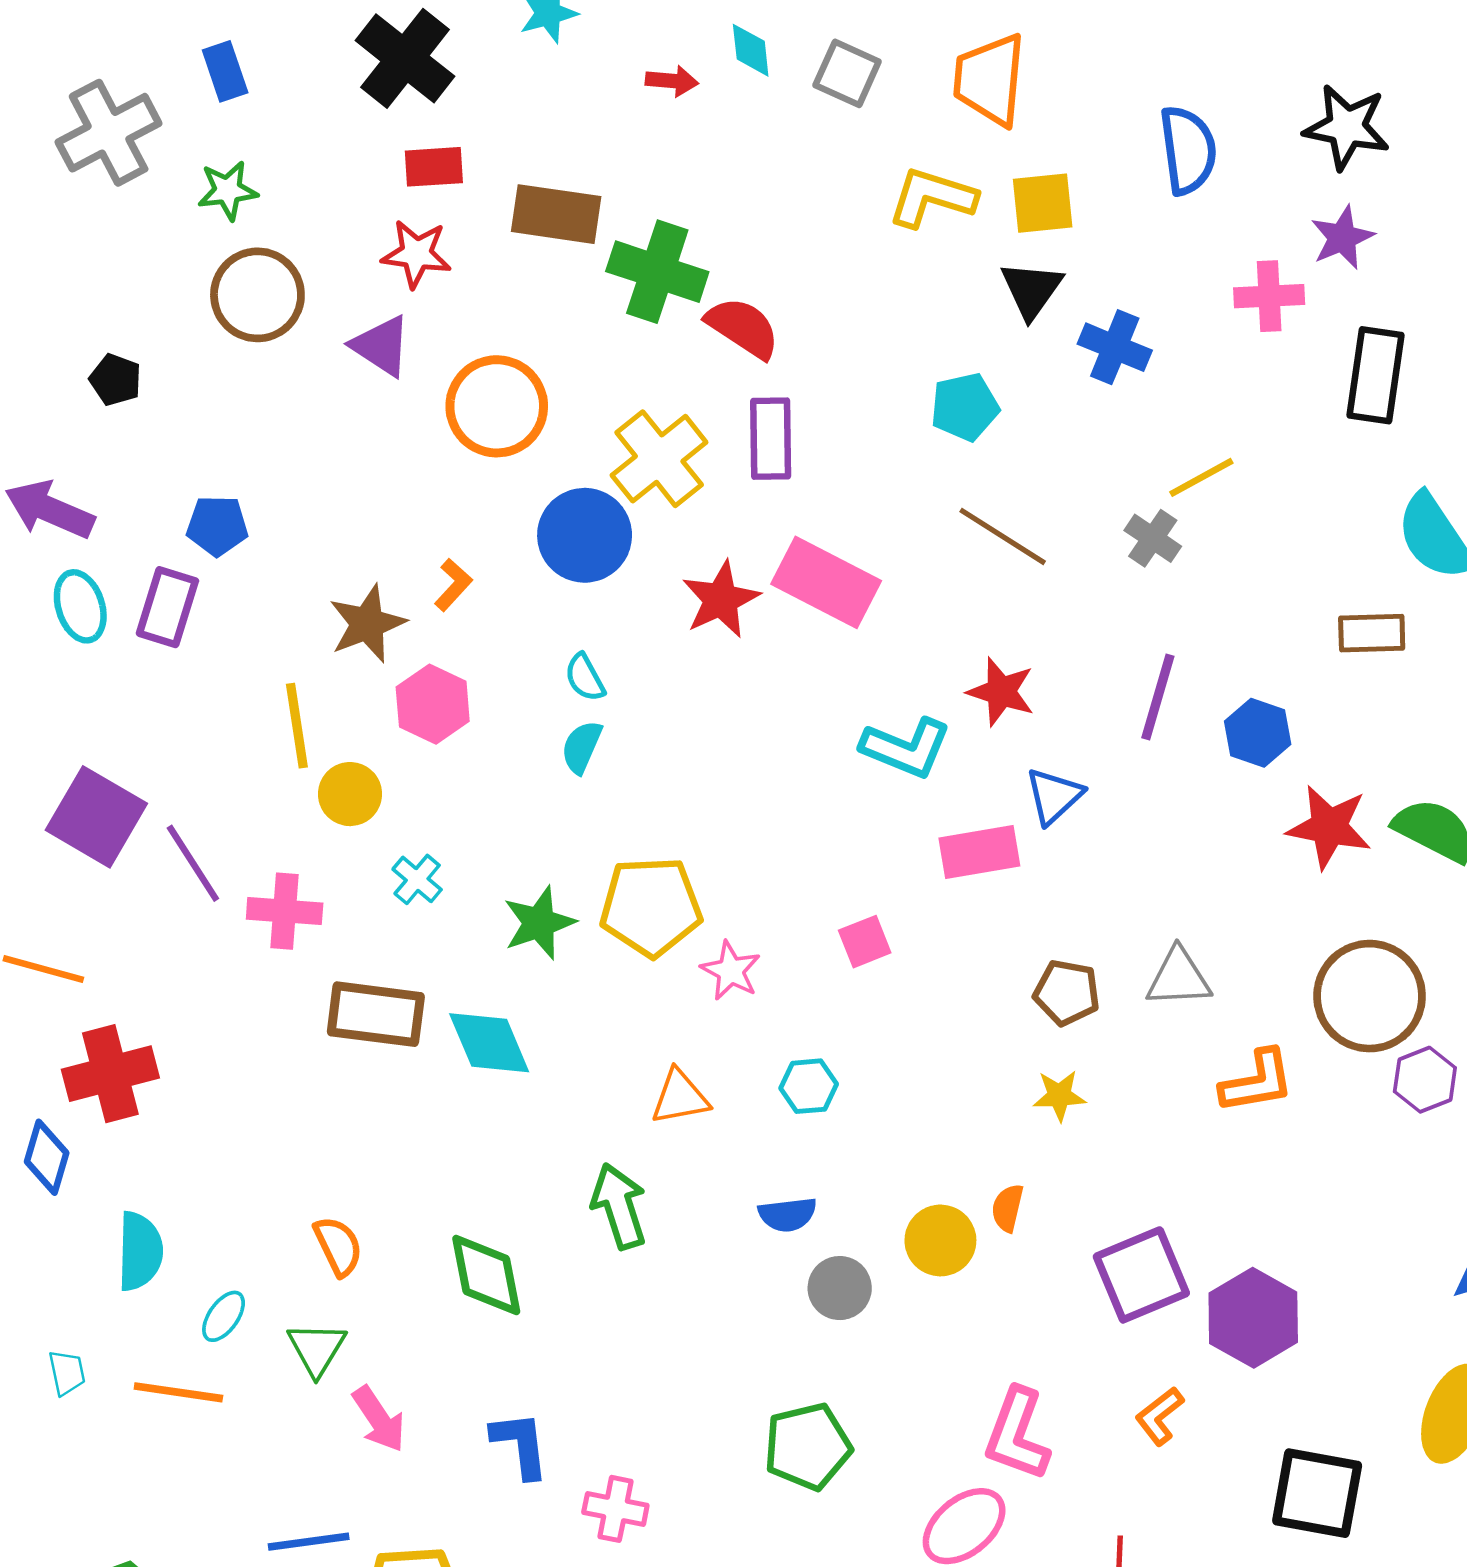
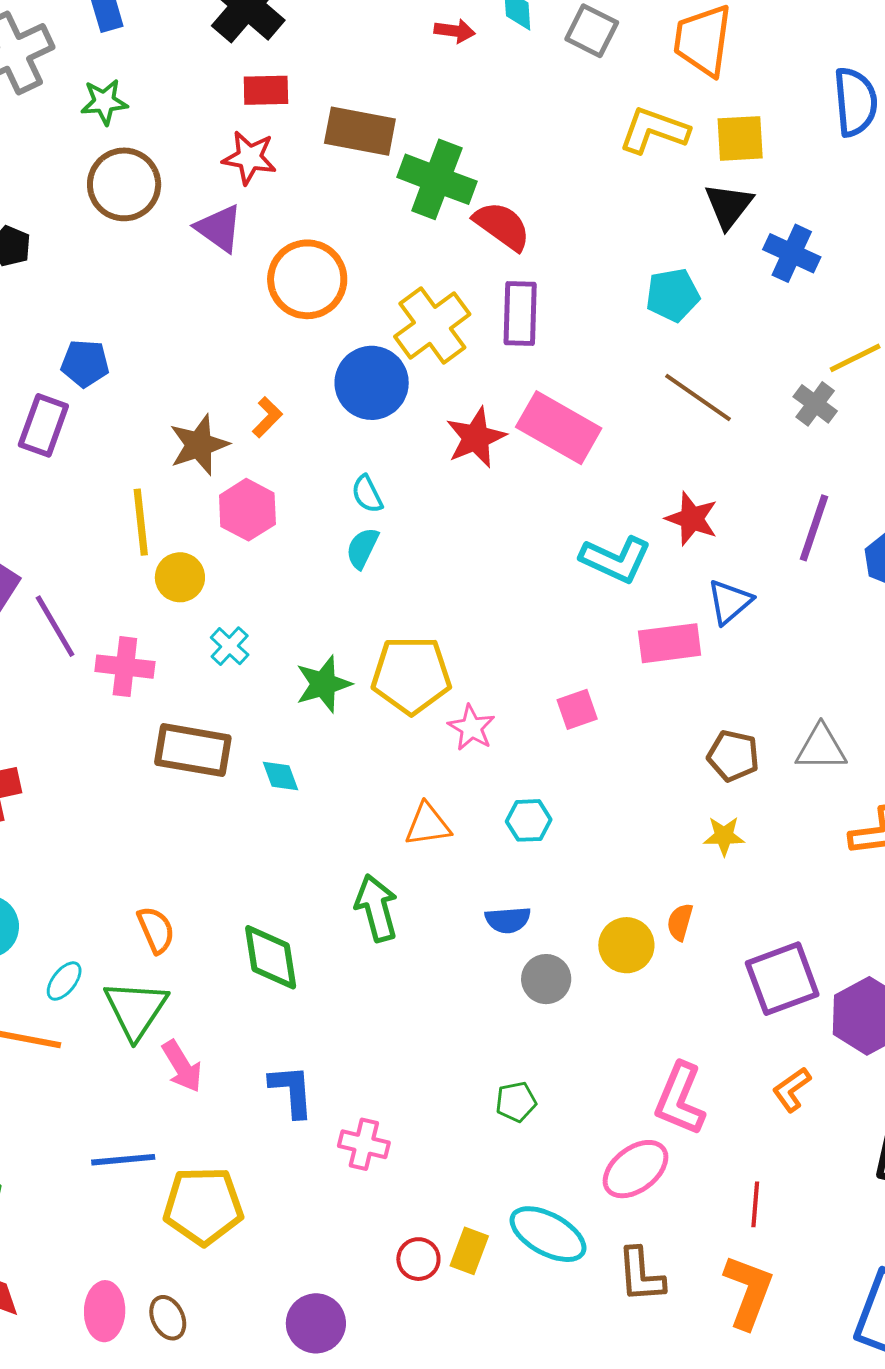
cyan diamond: (489, 1043) -> (280, 776), size x0.6
green triangle: (317, 1349) -> (136, 1009), size x1.4
green pentagon: (808, 1447) -> (516, 1102), size x0.6

